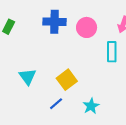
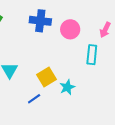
cyan star: (91, 106) -> (67, 87), moved

